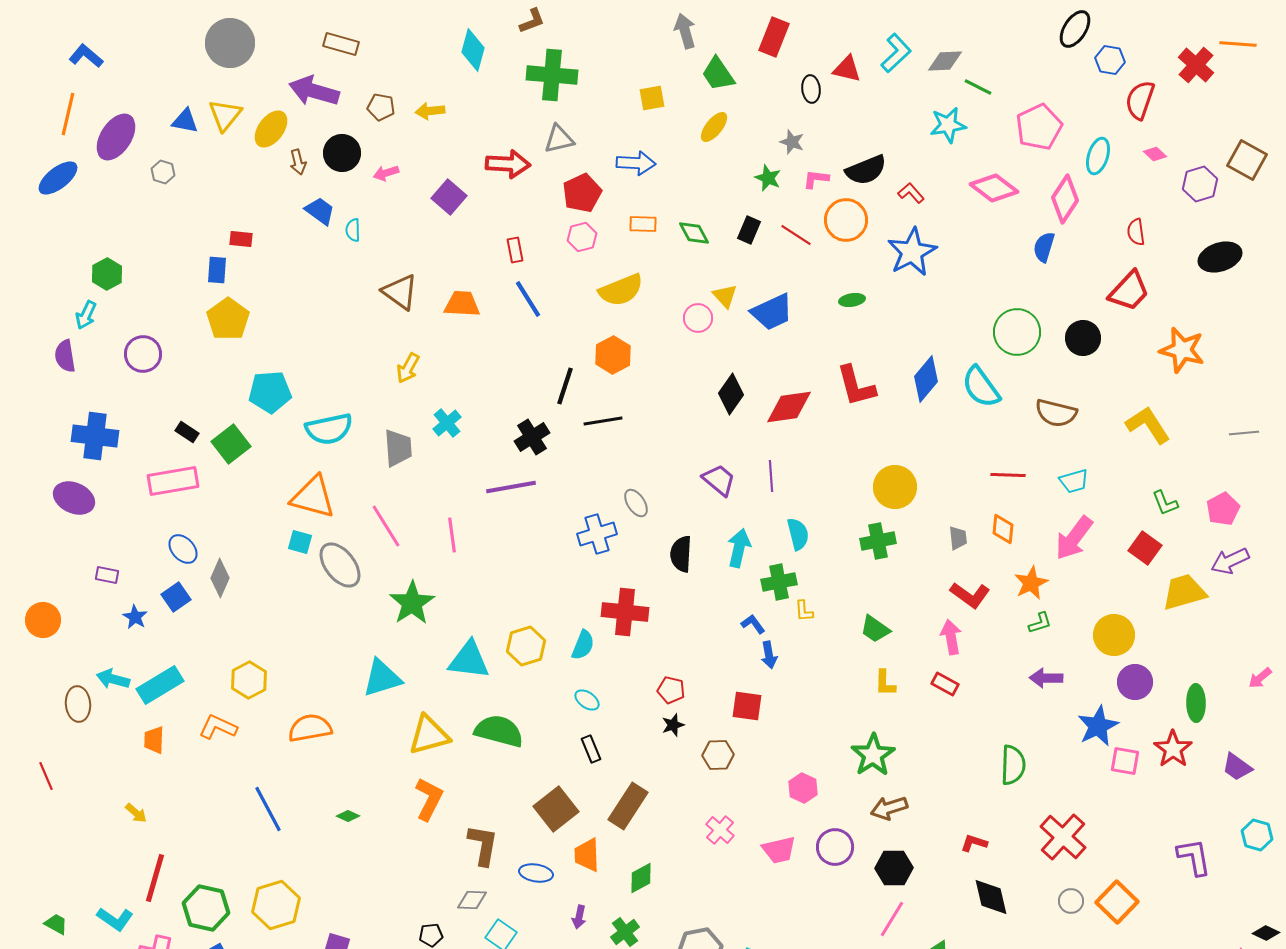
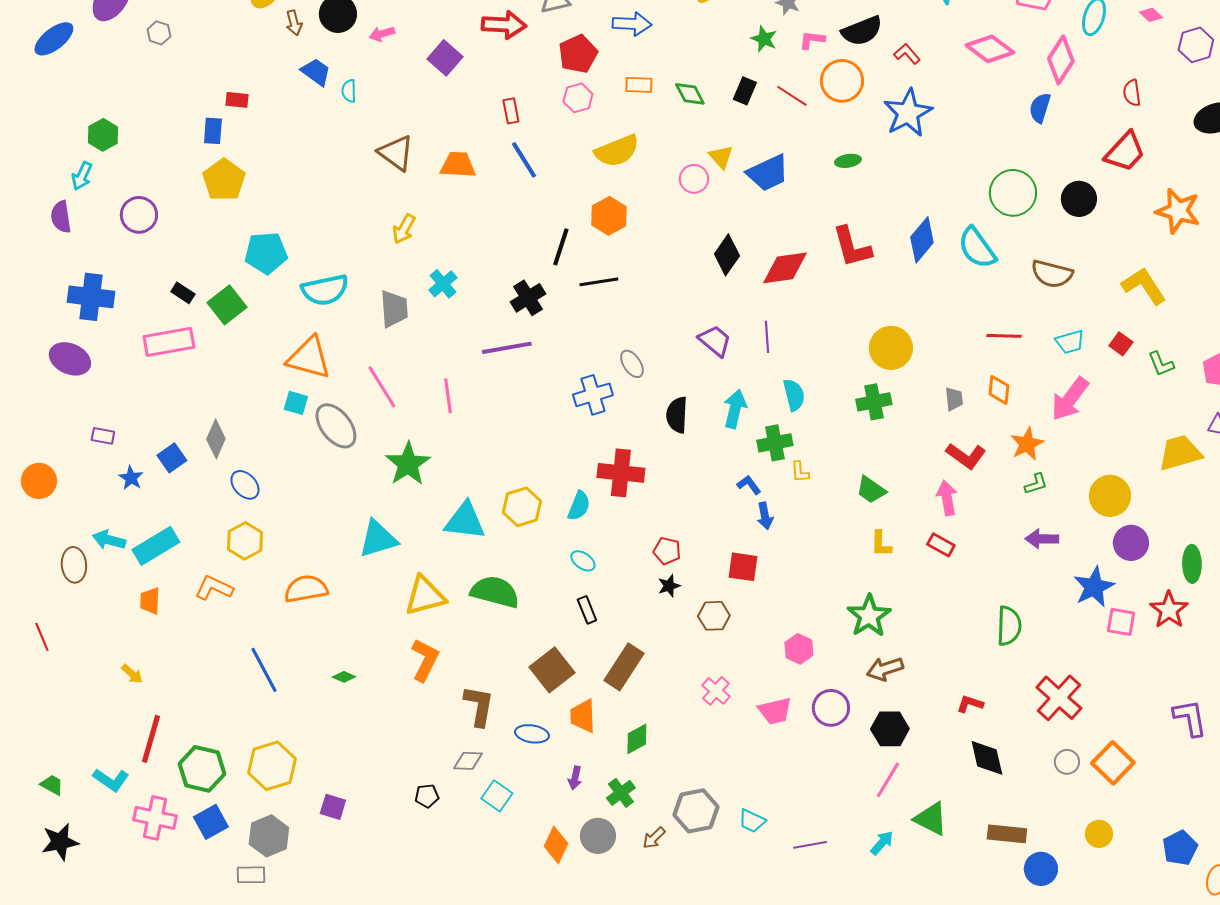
red square: (1145, 548) -> (1121, 344), moved, size x0.7
blue ellipse: (183, 549) -> (245, 485), moved

